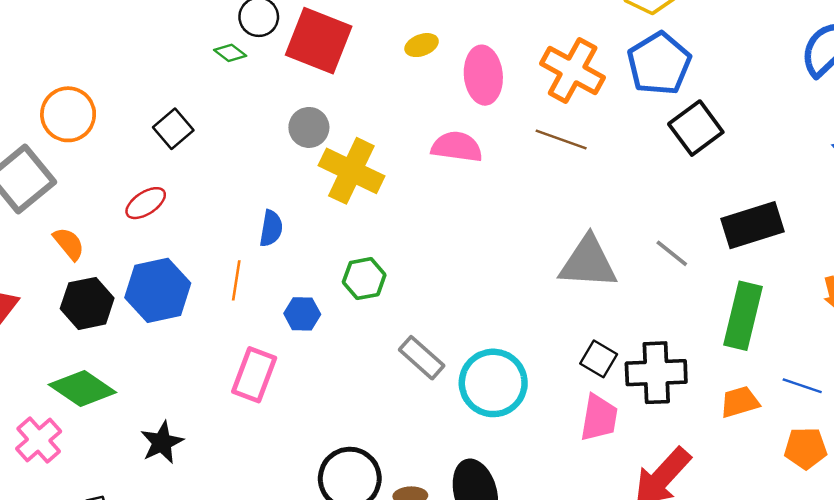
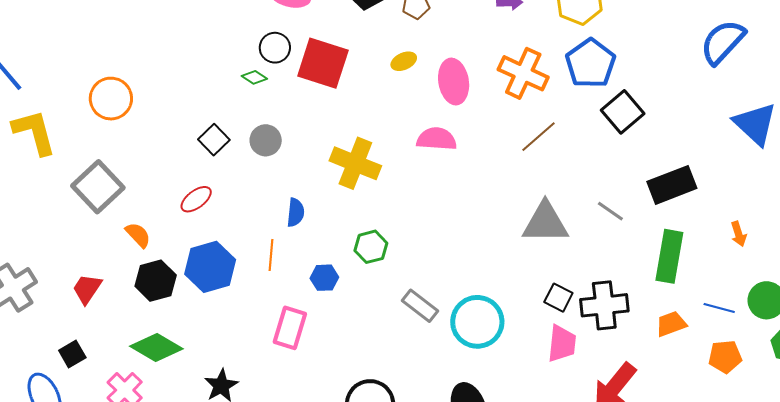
orange circle: (68, 114) -> (111, 99), moved
gray circle: (309, 127) -> (266, 140), moved
brown line: (561, 139) -> (539, 137), moved, turned -57

